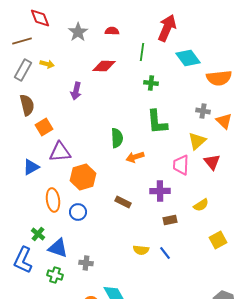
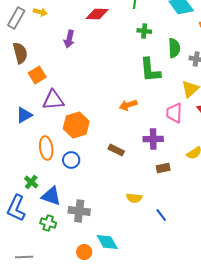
green semicircle: (117, 138) -> (174, 48), moved
blue line: (165, 253) -> (161, 215), moved
gray cross: (86, 263) -> (79, 211), size x1.5

